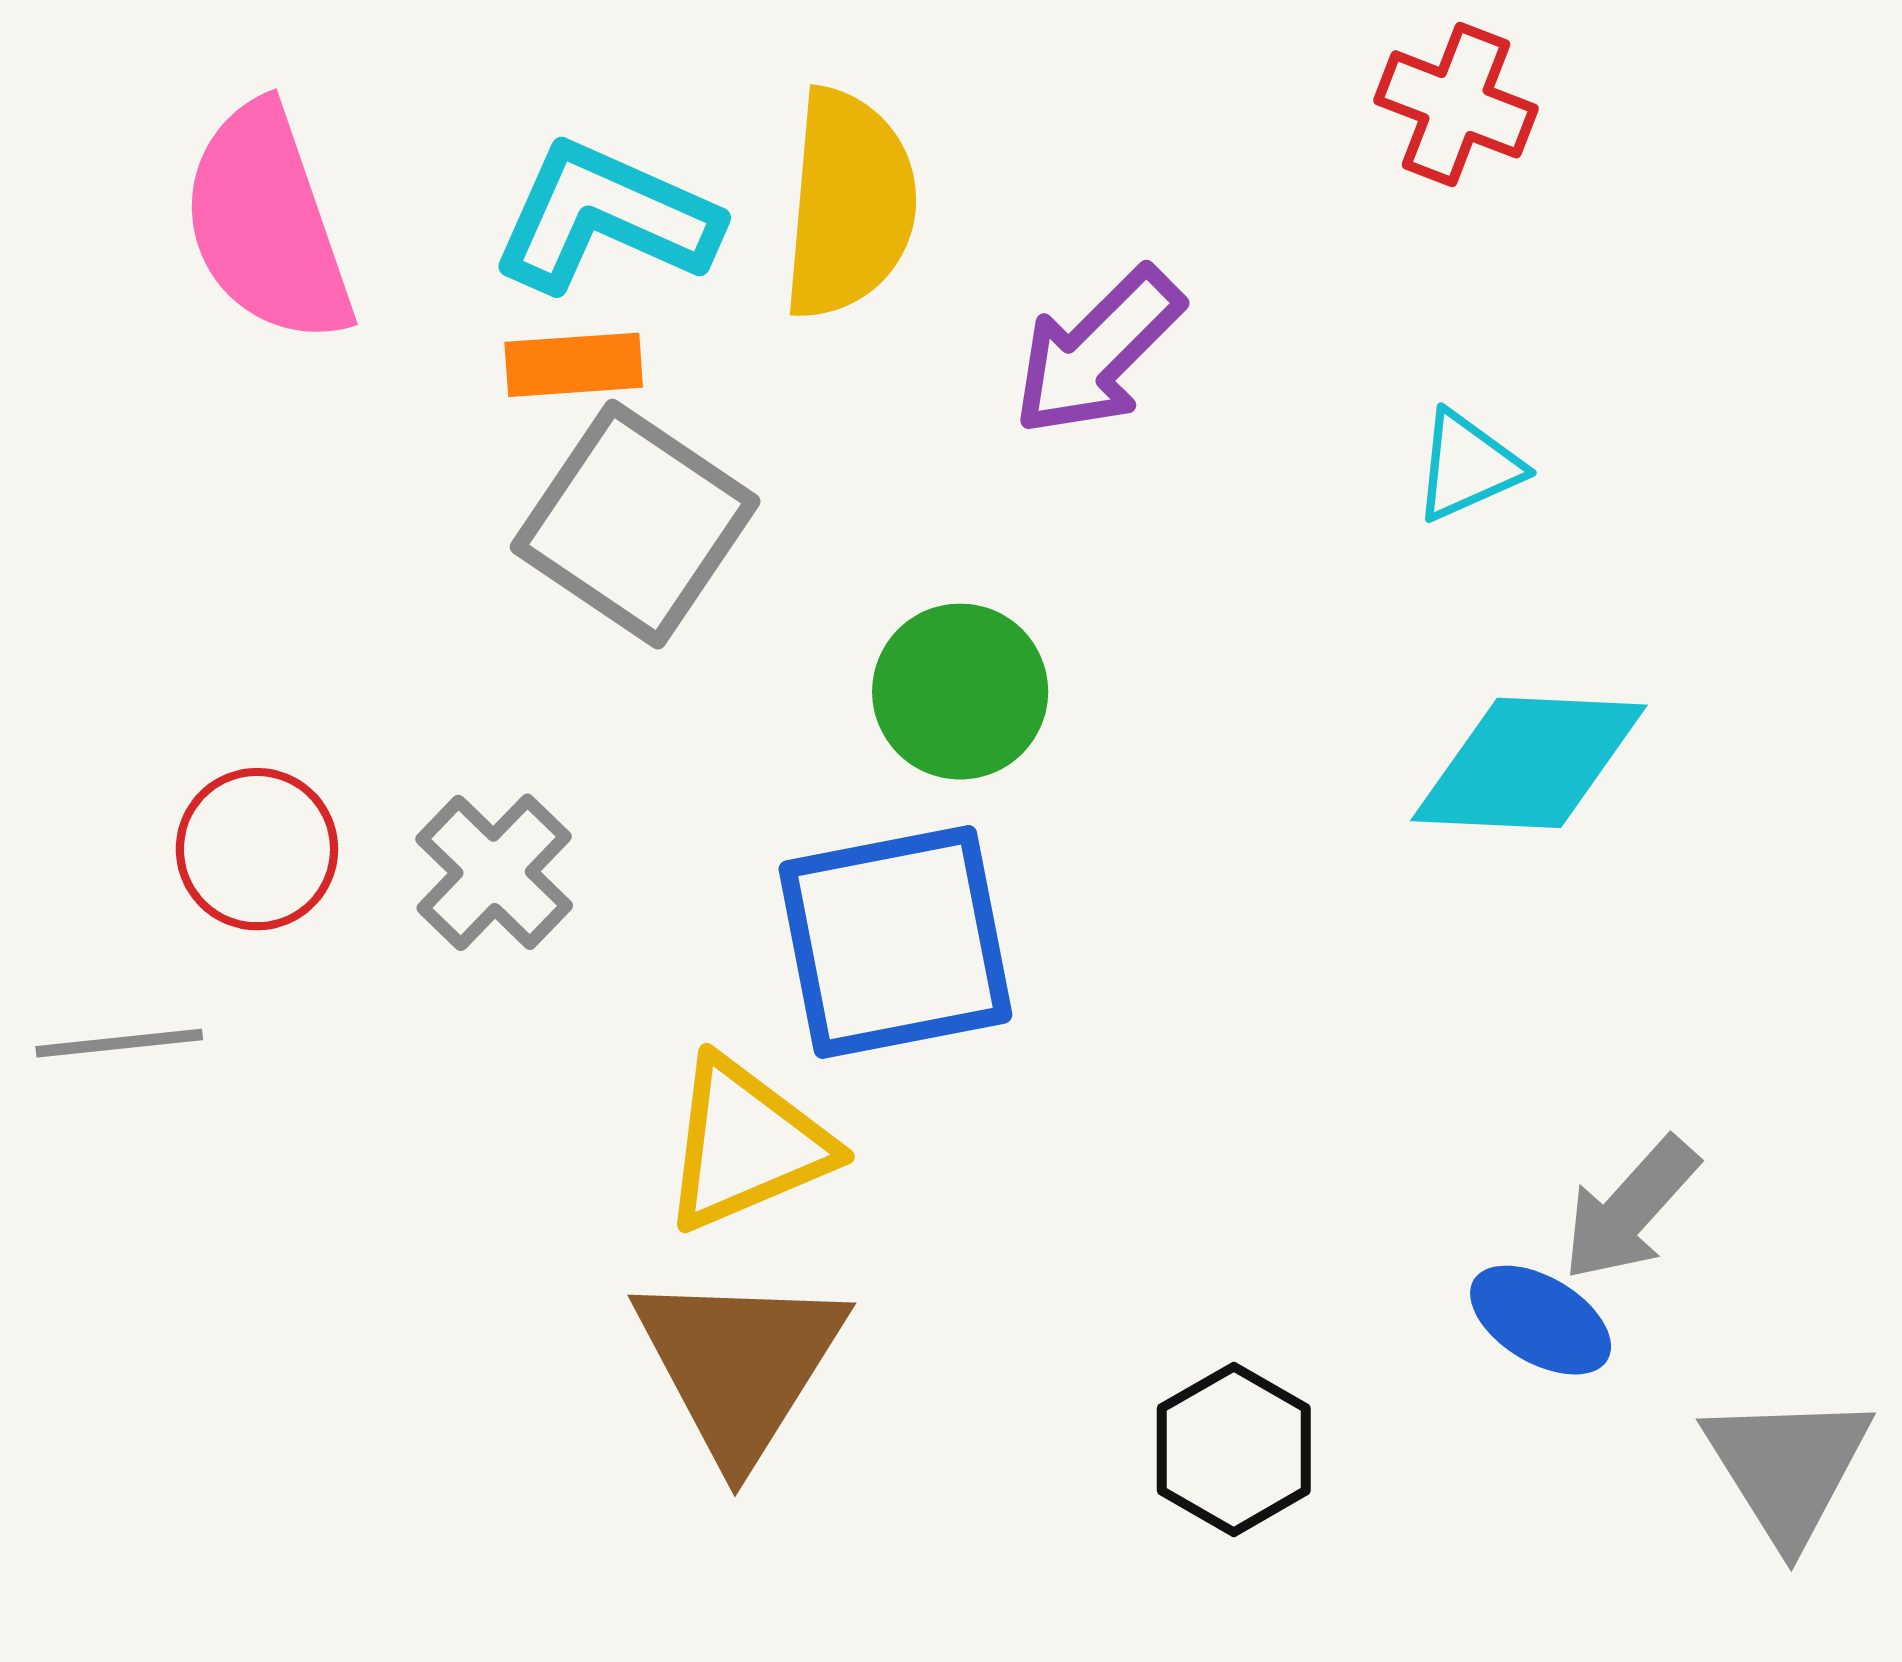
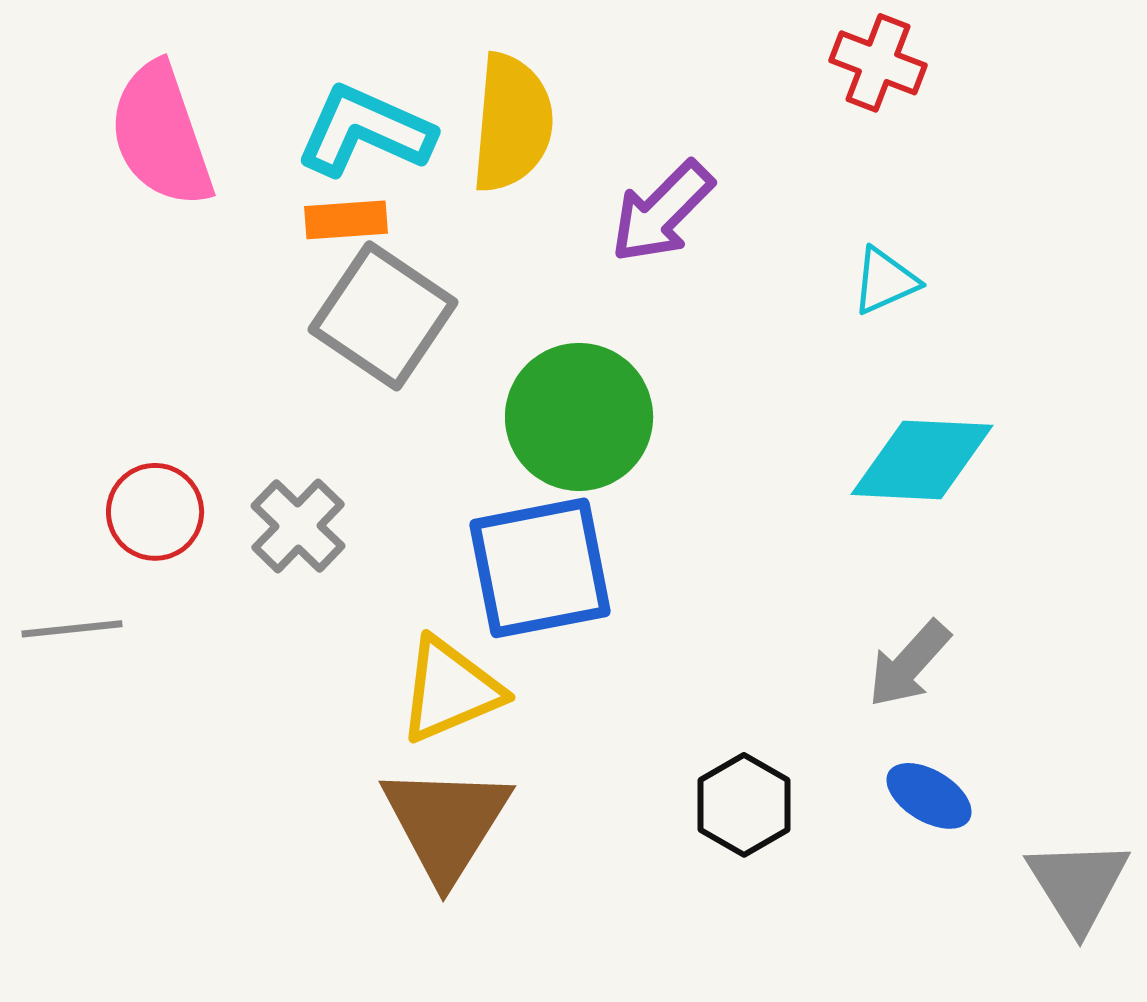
green circle: (960, 692) -> (579, 417), size x1.4
gray arrow: (1630, 1209) -> (909, 664), moved
black hexagon: (1234, 1449) -> (744, 805), moved

